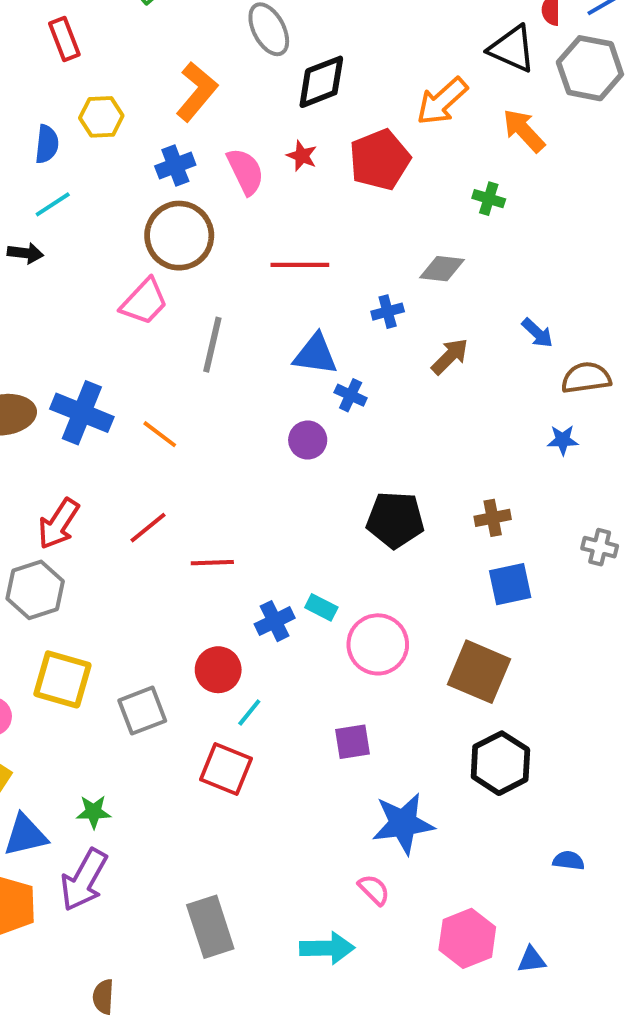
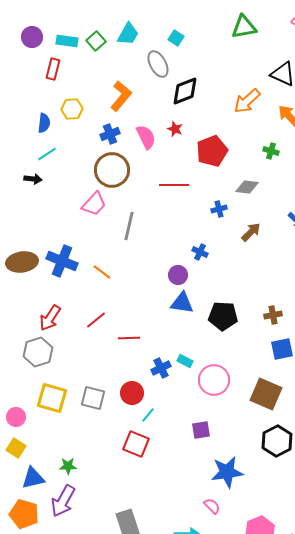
red rectangle: (64, 39) -> (53, 69), turned 35
red pentagon: (380, 160) -> (212, 151), moved
blue triangle: (315, 354) -> (182, 303), moved
gray square: (142, 711) -> (93, 398), moved, turned 35

